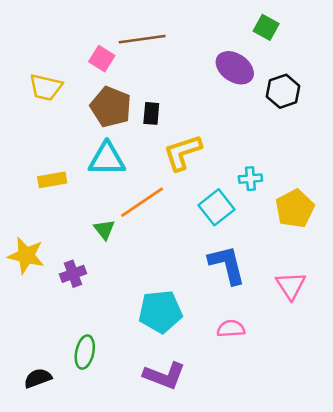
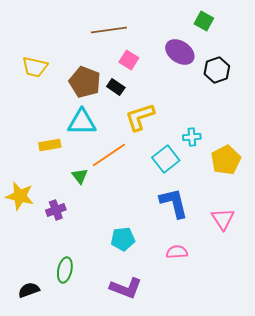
pink square: (102, 59) -> (129, 60), moved
black rectangle: (151, 113) -> (116, 87), turned -60
yellow rectangle: (52, 180) -> (50, 145), moved
cyan pentagon: (160, 312) -> (123, 239), size x0.7

